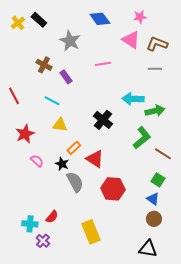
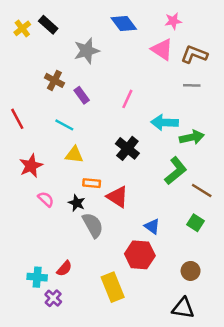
gray star: (70, 41) -> (87, 51), turned 30
pink line: (103, 64) -> (127, 99), moved, turned -56
orange rectangle: (74, 148) -> (92, 183), turned 48
red hexagon: (113, 189) -> (140, 255), moved
blue triangle: (153, 199) -> (152, 226), moved

